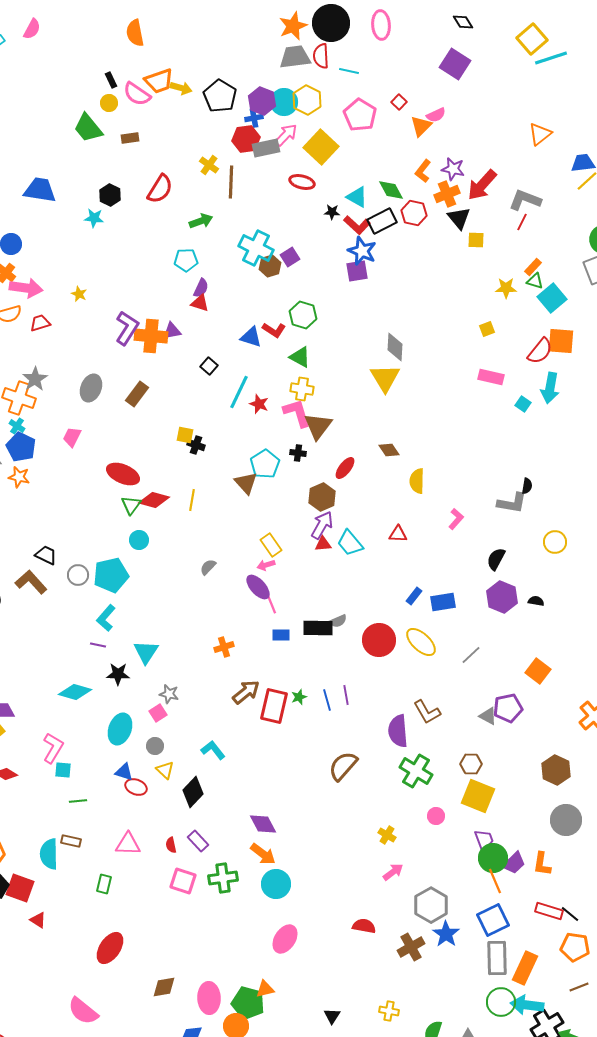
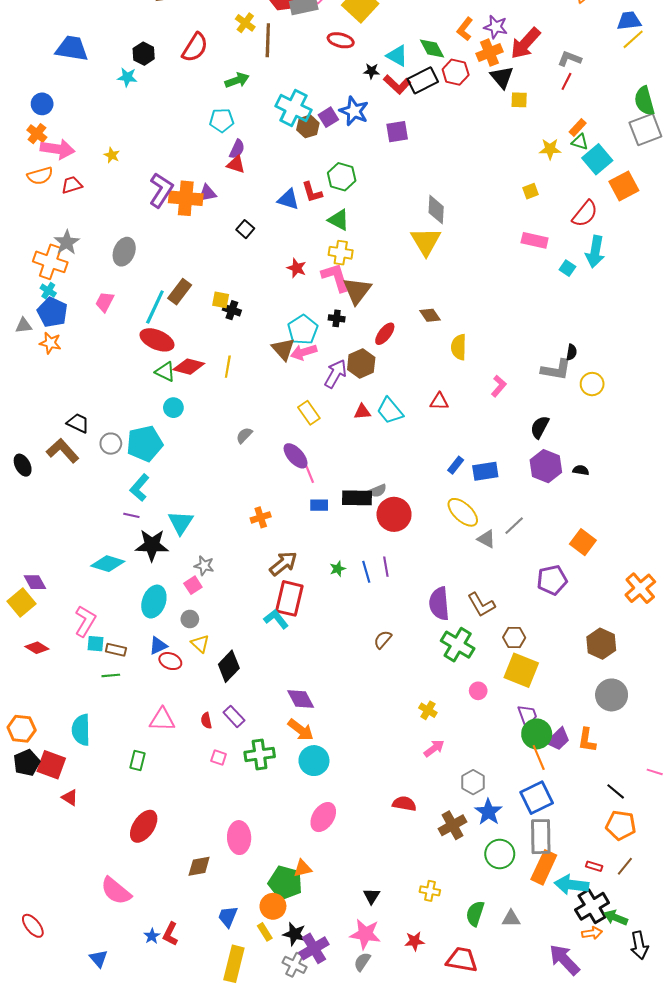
gray L-shape: (525, 200) -> (569, 59), size x0.7
blue star: (362, 251) -> (354, 111), moved
red L-shape: (274, 330) -> (312, 192), turned 40
orange square: (561, 341) -> (624, 186), moved, turned -32
cyan line: (239, 392) -> (155, 307), moved
brown rectangle: (137, 394) -> (180, 292), moved
green triangle: (131, 505) -> (165, 372), turned -40
purple arrow: (322, 525) -> (336, 374), moved
yellow circle: (555, 542) -> (592, 384), moved
pink arrow: (266, 565) -> (304, 352), moved, size x1.4
red circle: (379, 640) -> (394, 514), moved
black star: (118, 674) -> (152, 545), size x1.4
red rectangle: (274, 706) -> (289, 598), moved
brown L-shape: (427, 712) -> (481, 605), moved
gray triangle: (488, 716) -> (486, 539), moved
cyan L-shape: (213, 750) -> (276, 619), moved
brown semicircle: (343, 766) -> (383, 640), size x0.6
blue triangle: (124, 772) -> (158, 646), turned -42
brown rectangle: (71, 841) -> (116, 650), moved
pink square: (183, 881) -> (219, 758), size x0.6
gray hexagon: (431, 905) -> (473, 782), size x0.7
red rectangle: (549, 911) -> (594, 866), moved, size x0.6
orange rectangle: (525, 968) -> (544, 867), moved
brown line: (579, 987) -> (625, 866), turned -30
pink ellipse: (209, 998) -> (239, 838), moved
green circle: (501, 1002) -> (500, 854), moved

